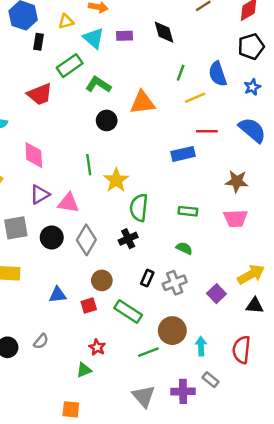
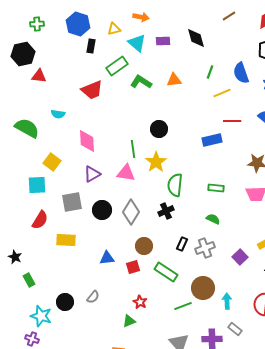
orange triangle: (142, 103) -> (174, 80), moved, size x0.7
black circle: (107, 120) -> (159, 129), moved
pink triangle: (68, 203) -> (126, 173), moved

